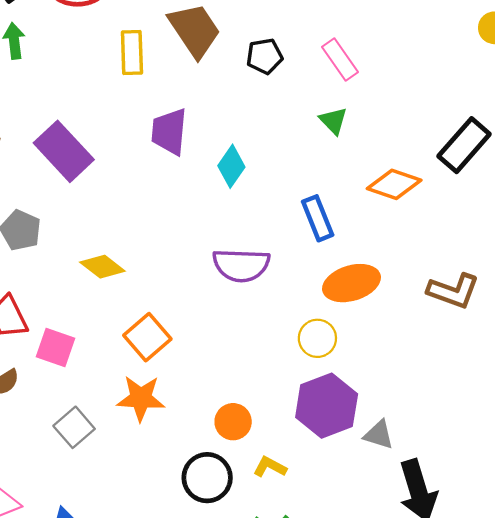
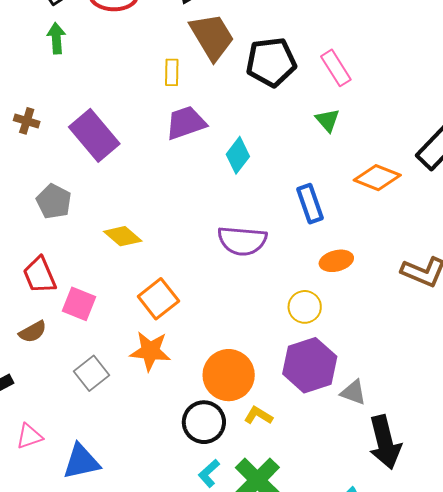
yellow rectangle: (132, 53) -> (172, 72), moved, size x0.7
black pentagon: (265, 56) -> (271, 62), size x1.6
purple trapezoid: (169, 132) -> (186, 123), turned 63
orange ellipse: (351, 283) -> (336, 261), size x0.7
orange circle: (233, 422) -> (229, 375), size x1.6

